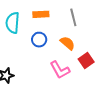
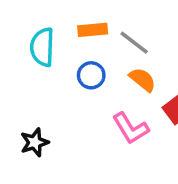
gray line: (73, 17) -> (134, 43), moved, turned -36

